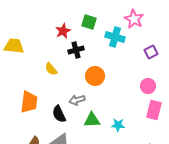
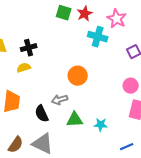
green square: (89, 22) -> (64, 13), moved
red star: (63, 31) -> (85, 14), moved
black cross: (76, 50) -> (29, 48), moved
yellow semicircle: (51, 69) -> (24, 68), moved, turned 112

